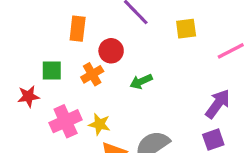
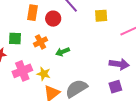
red circle: (111, 51) -> (53, 19), moved
green arrow: (141, 81) -> (63, 52), moved
purple arrow: (218, 104) -> (119, 64), turned 60

